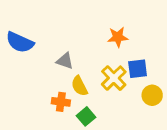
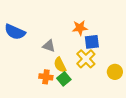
orange star: (118, 37) -> (80, 28), moved
blue square: (138, 69) -> (92, 42), moved
green square: (86, 116) -> (64, 79), moved

